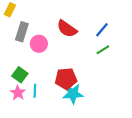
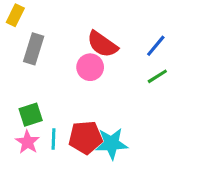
pink circle: (39, 44) -> (90, 67), moved
green square: (20, 75) -> (31, 115), turned 35
red pentagon: (66, 79) -> (86, 137), moved

